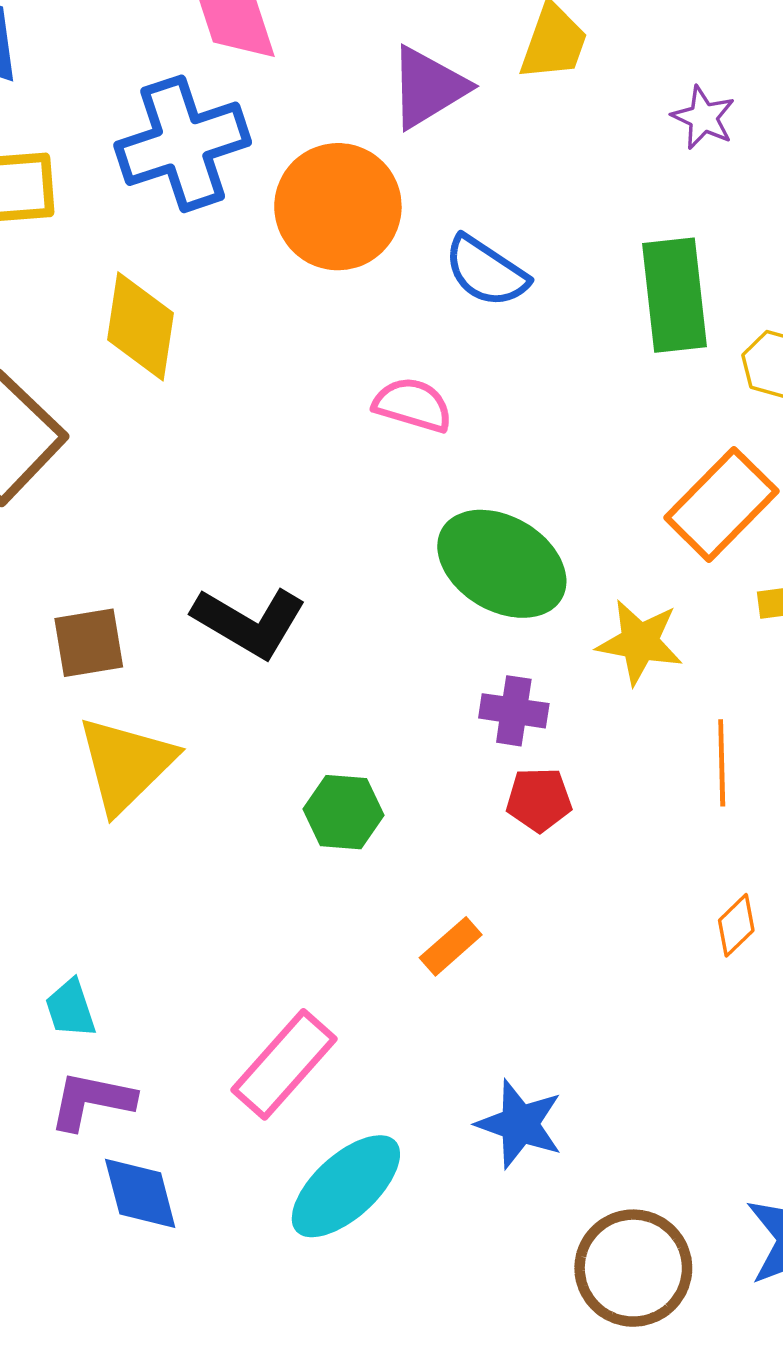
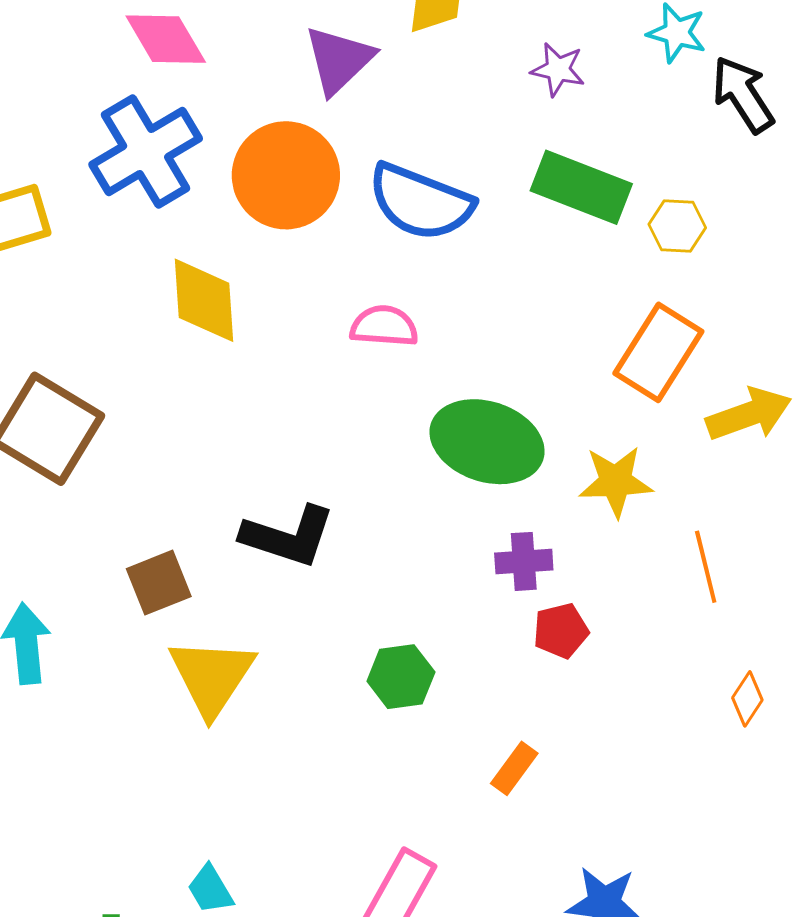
purple star: (703, 118) -> (558, 69), moved
blue semicircle: (486, 271) -> (421, 202), size x1.4
green rectangle: (674, 295) -> (581, 187), turned -50
yellow diamond: (140, 326) -> (204, 300), moved

